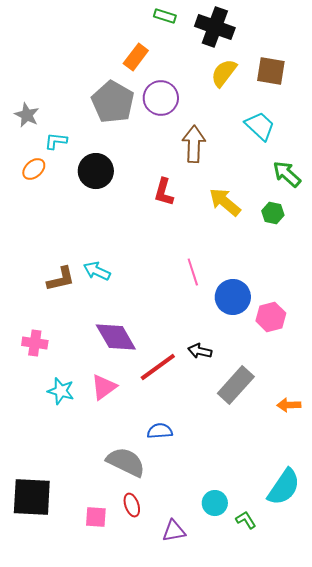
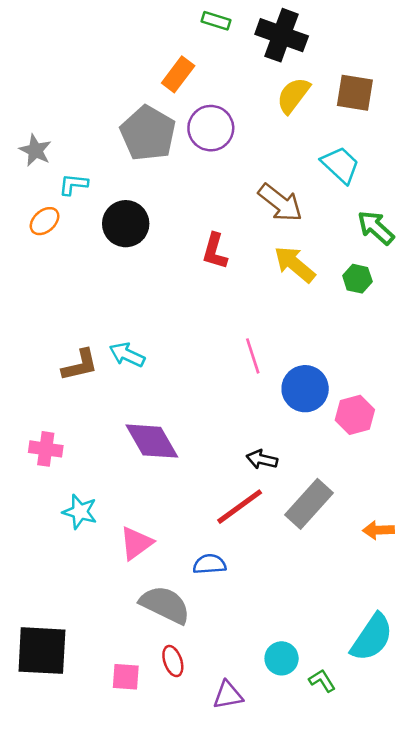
brown arrow: (194, 144) -> (280, 203), moved, turned 126
red line: (158, 367) -> (240, 507), moved
pink triangle: (104, 387) -> (136, 543), moved

